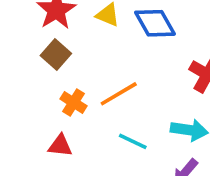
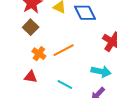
cyan line: (133, 141) -> (65, 85), moved

